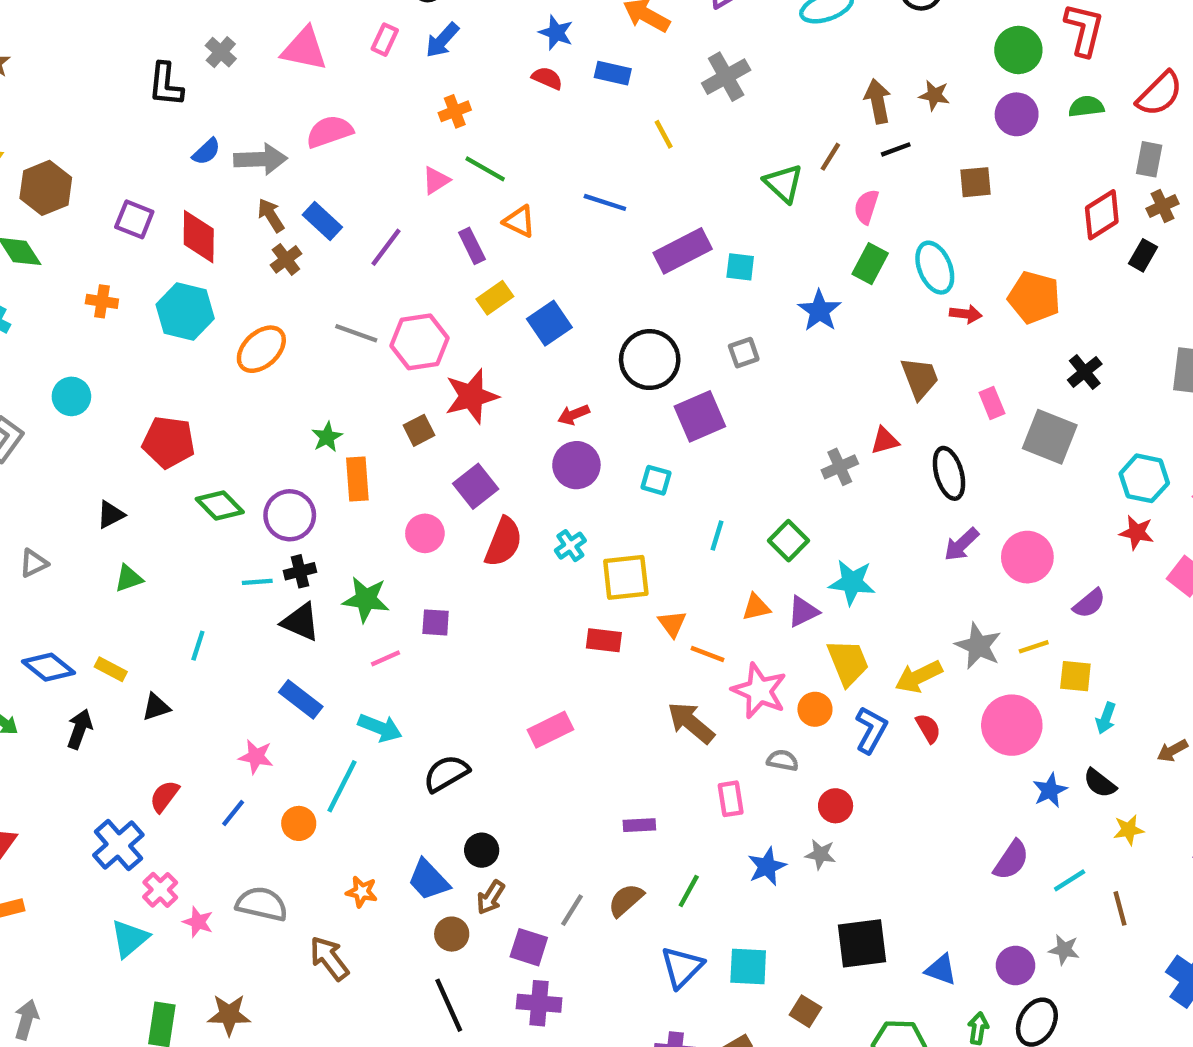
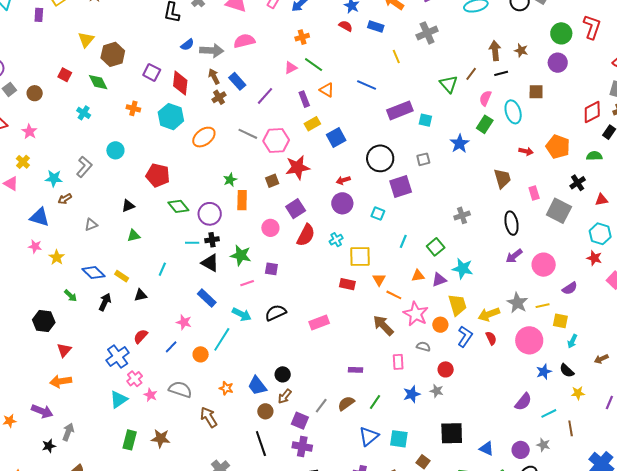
green semicircle: (1086, 107) -> (594, 156), moved
cyan ellipse: (935, 268) -> (513, 112), moved
red triangle: (885, 441) -> (601, 200), moved
black semicircle: (446, 773) -> (276, 313), moved

